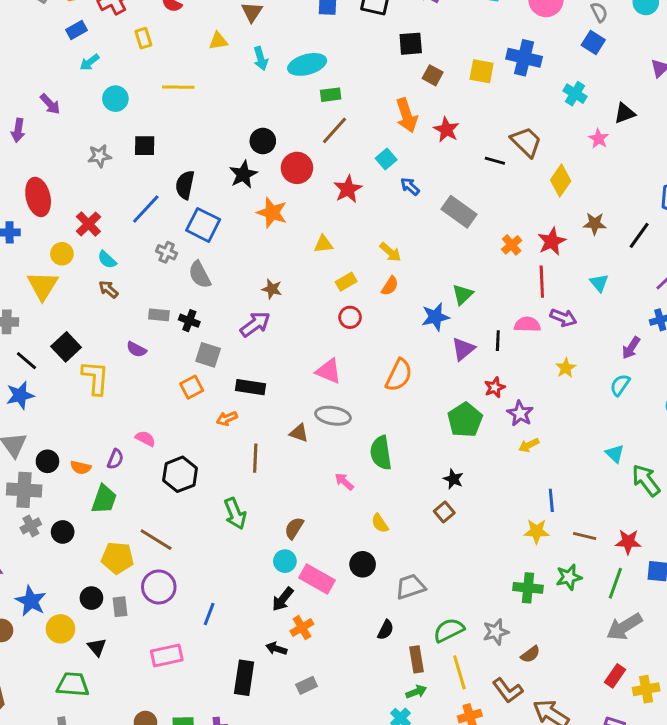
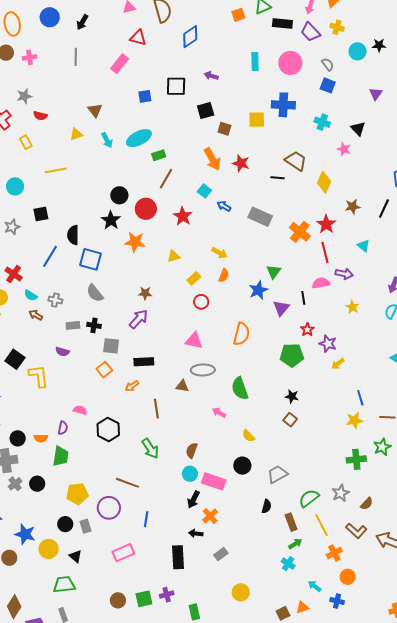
black triangle: (625, 113) -> (358, 129), turned -42
orange cross: (512, 245) -> (300, 232), size x1.5
gray cross: (167, 252) -> (55, 300), moved
green pentagon: (465, 420) -> (292, 355), turned -30
brown line: (156, 540) -> (128, 483), moved

